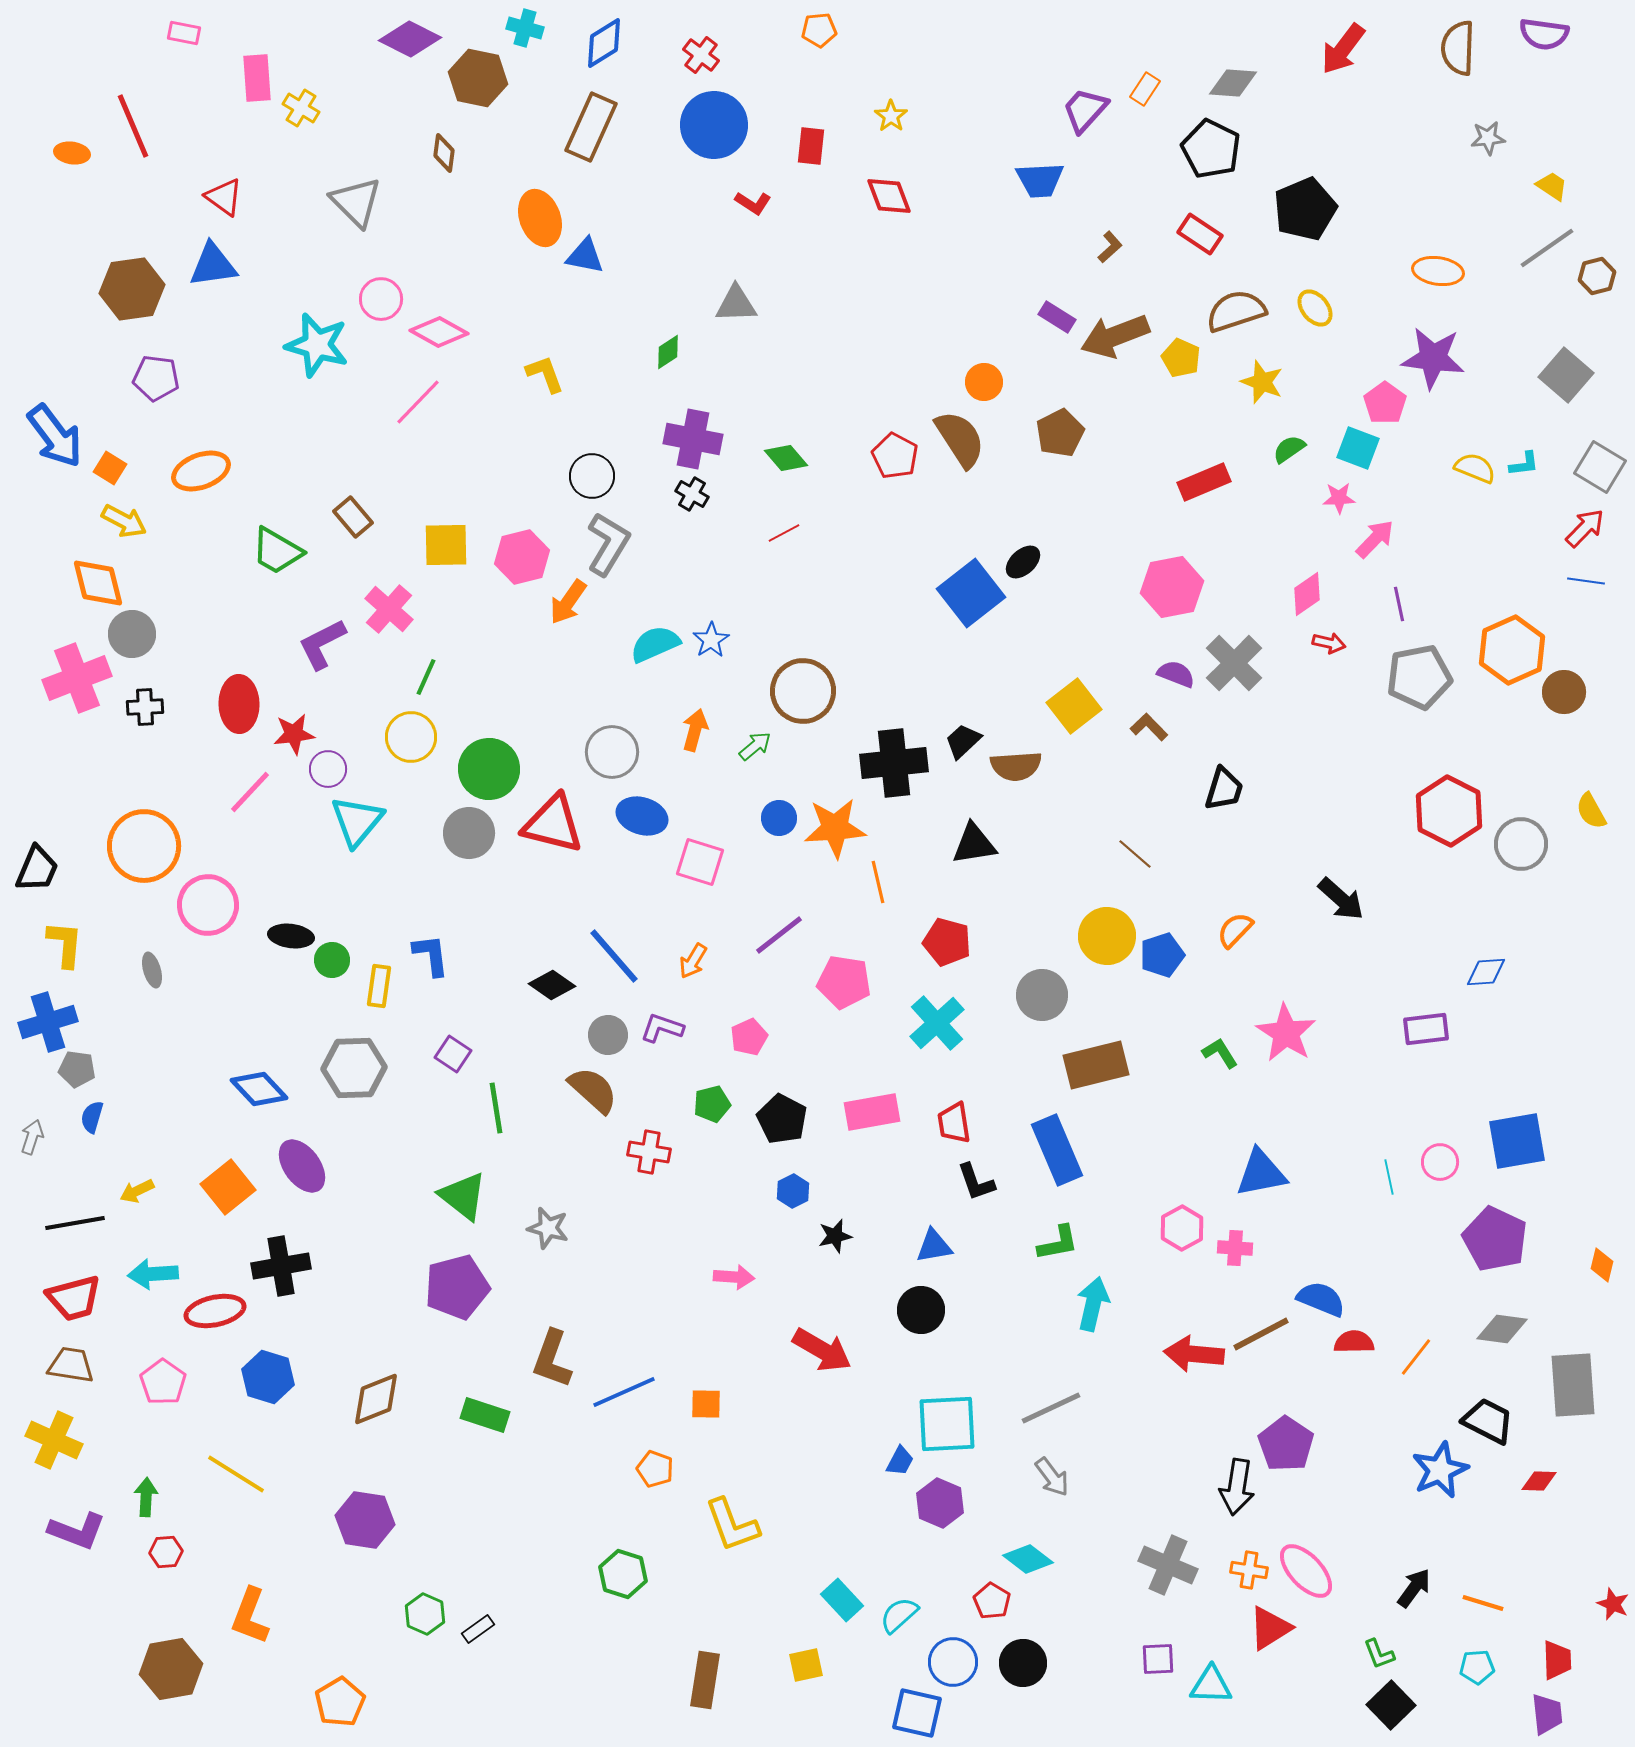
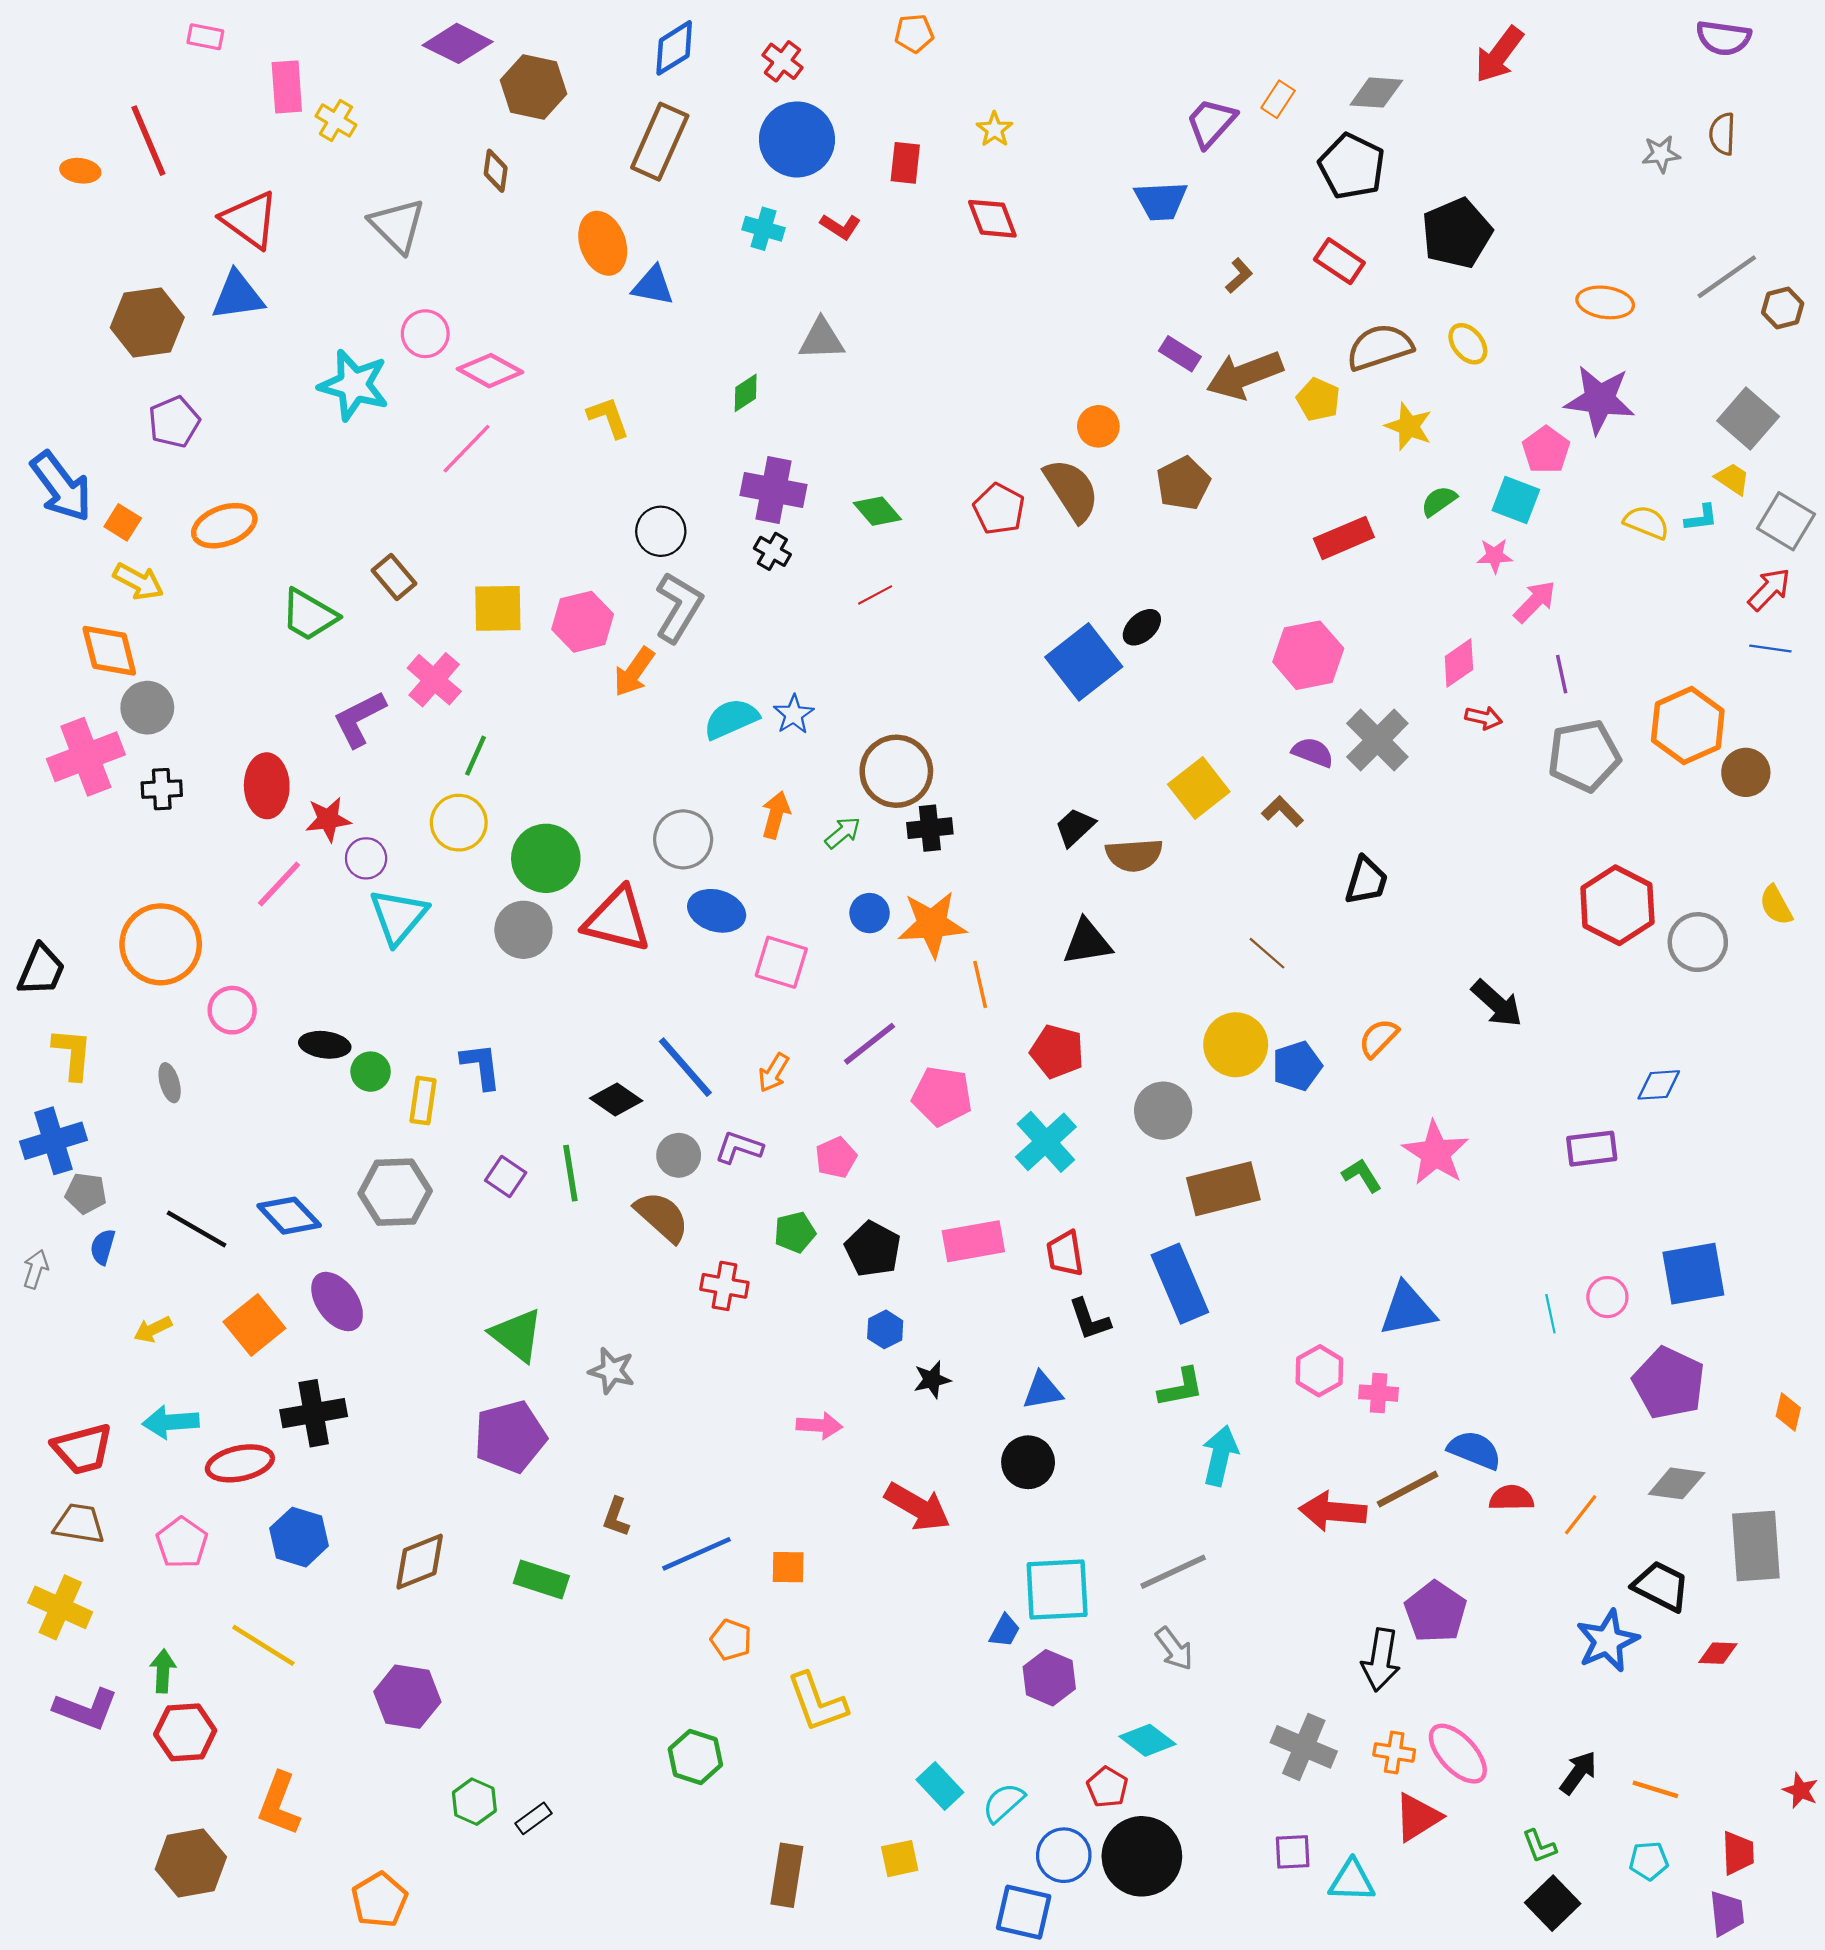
cyan cross: (525, 28) -> (763, 229), moved
brown semicircle: (1458, 48) -> (1722, 134), moved, size x0.7
yellow trapezoid: (1552, 186) -> (1732, 479), moved
red triangle: (224, 197) -> (250, 220), size x1.4
purple pentagon: (156, 378) -> (174, 422), turned -30
black cross: (894, 763) -> (930, 828), moved, size x0.6
pink circle: (208, 905) -> (232, 1010), size x0.7
green line: (496, 1108) -> (570, 1173), moved
black line: (75, 1223) -> (196, 1229), moved, turned 40
brown L-shape: (552, 1359) -> (616, 1517), size x0.6
red hexagon: (166, 1552) -> (185, 1732), size x1.6
black circle: (1023, 1663) -> (1142, 1856), size x1.5

